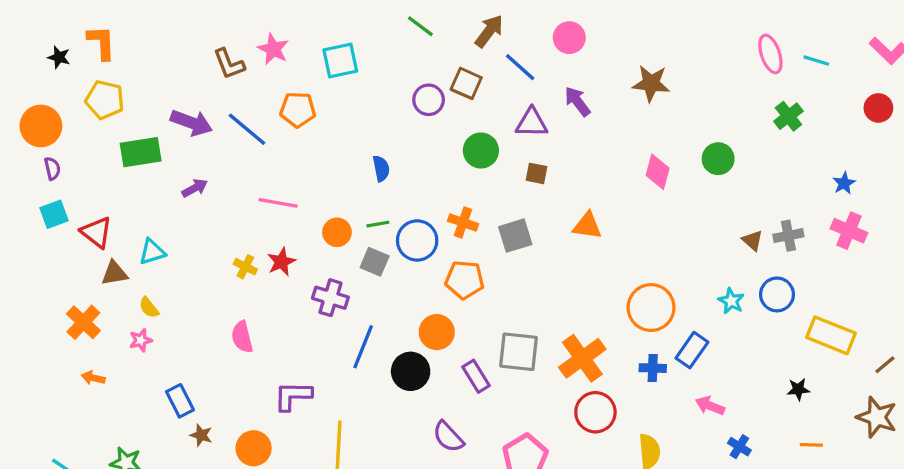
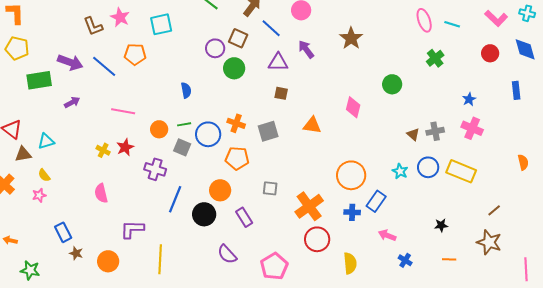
brown star: (651, 83) -> (351, 38), turned 30
green circle: (481, 151) -> (234, 68), moved
pink diamond: (658, 172) -> (353, 107), moved
yellow rectangle: (831, 335) -> (461, 171), moved
gray square: (519, 352) -> (270, 188), moved, size x0.6
orange arrow: (93, 378) -> (10, 240), moved

